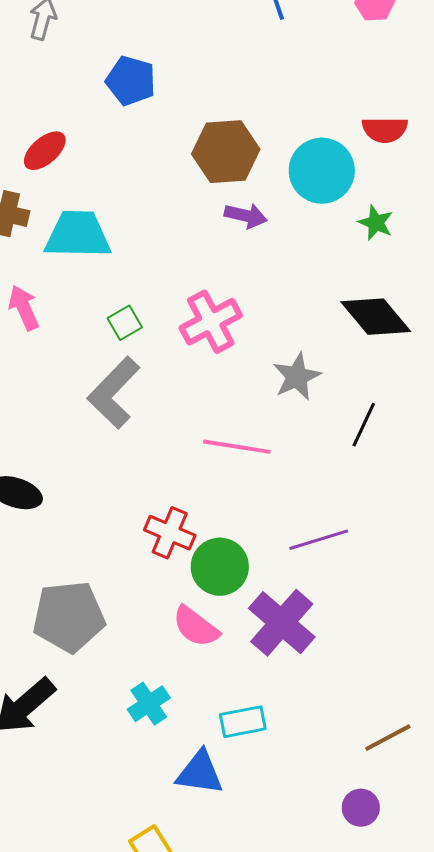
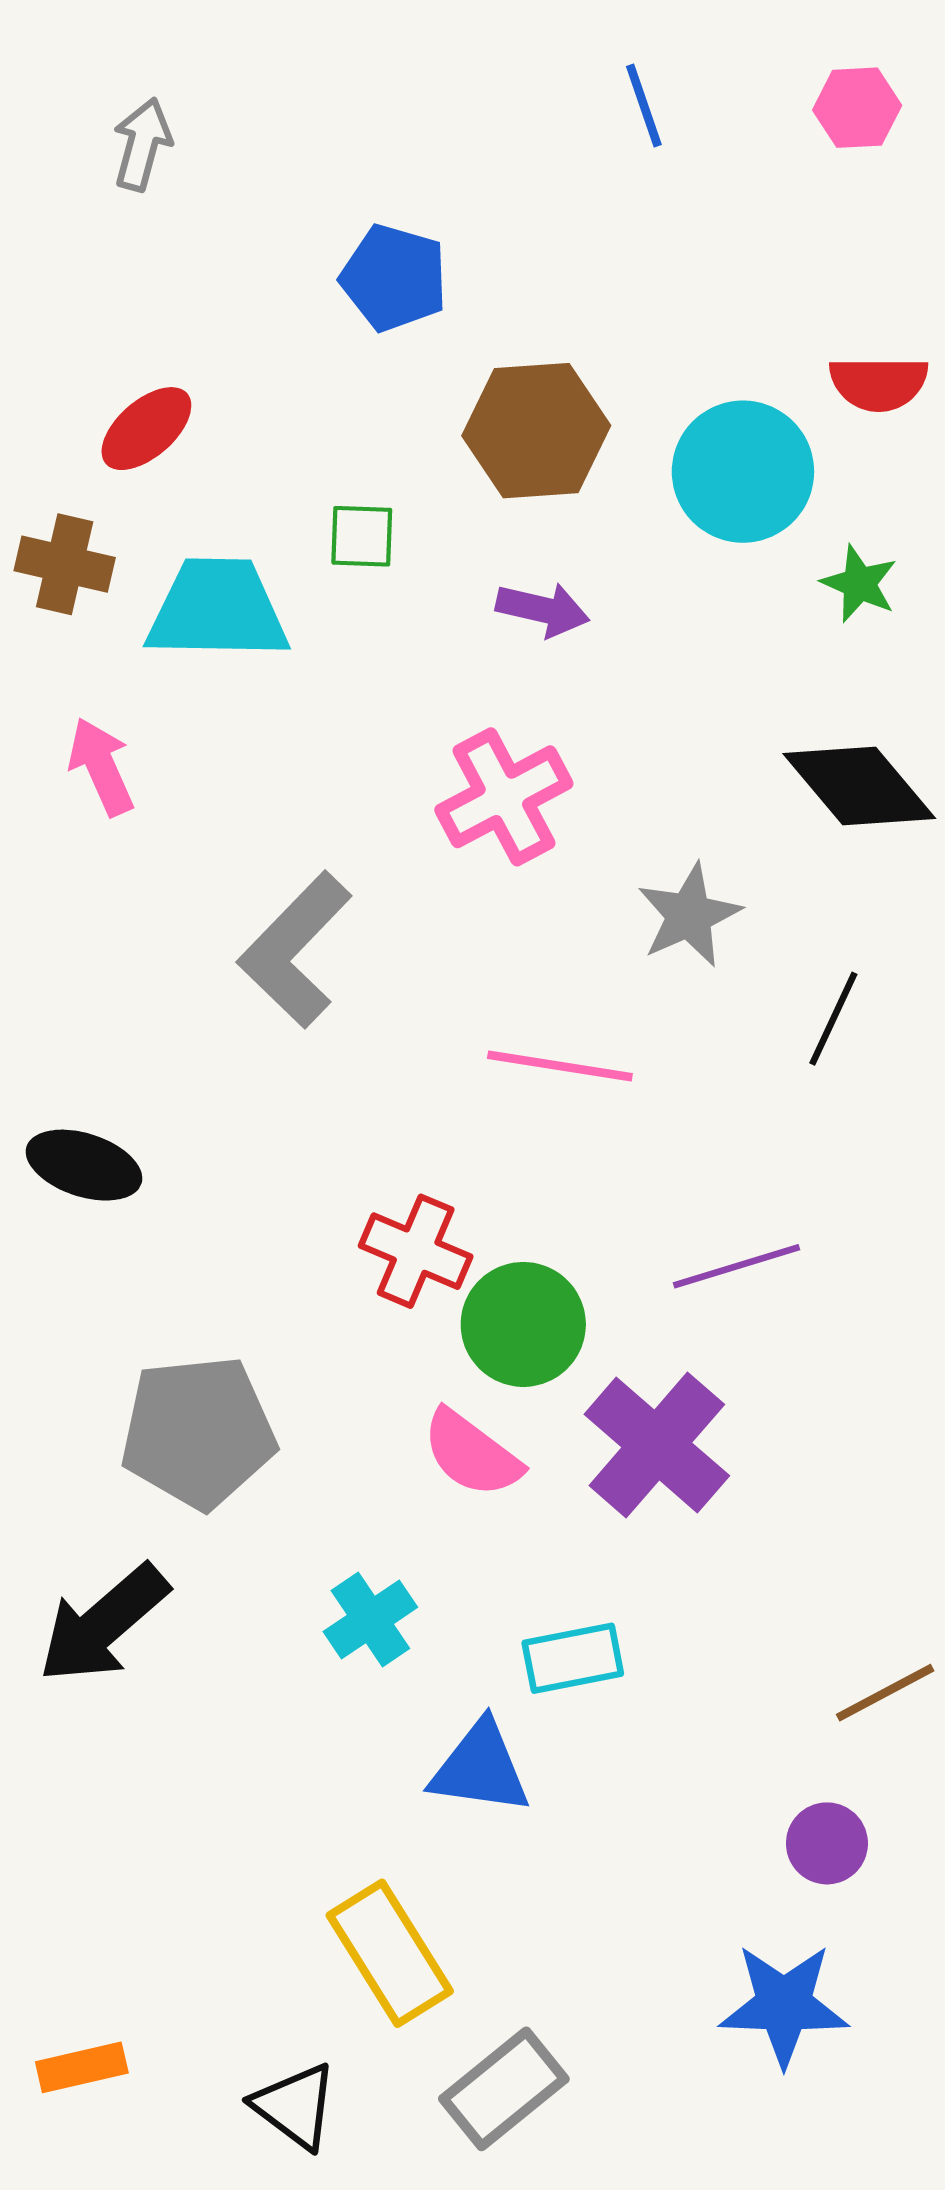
blue pentagon: (131, 81) -> (394, 278), moved
purple arrow: (246, 216) -> (543, 609), moved
green square: (125, 323) -> (362, 536), moved, turned 32

